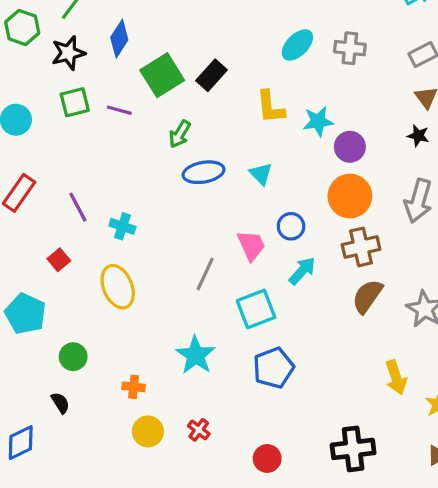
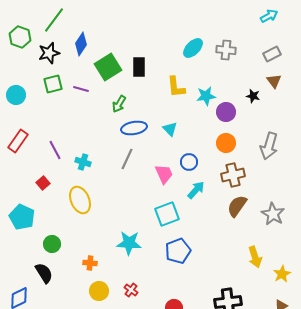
black rectangle: (212, 75) -> (139, 67), turned -42
black star: (418, 136) -> (253, 96), moved
orange circle: (350, 196) -> (226, 143), size x0.7
gray line: (205, 274) -> (127, 159), moved
cyan star: (196, 355) -> (129, 243), turned -30
black semicircle: (60, 403) -> (44, 273), size x1.5

